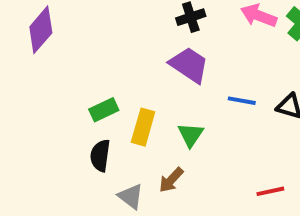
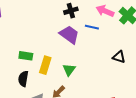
blue line: (242, 101) -> (92, 27), moved
green rectangle: (104, 110) -> (26, 56), turned 32

